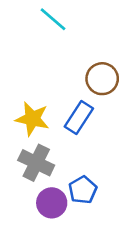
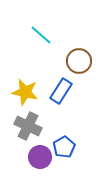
cyan line: (53, 19) -> (41, 35), moved

